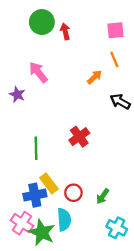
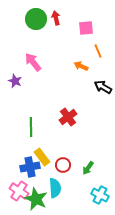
pink square: (116, 30) -> (86, 28), moved
red arrow: (65, 31) -> (56, 18), moved
orange arrow: (94, 77) -> (81, 66), turned -112

